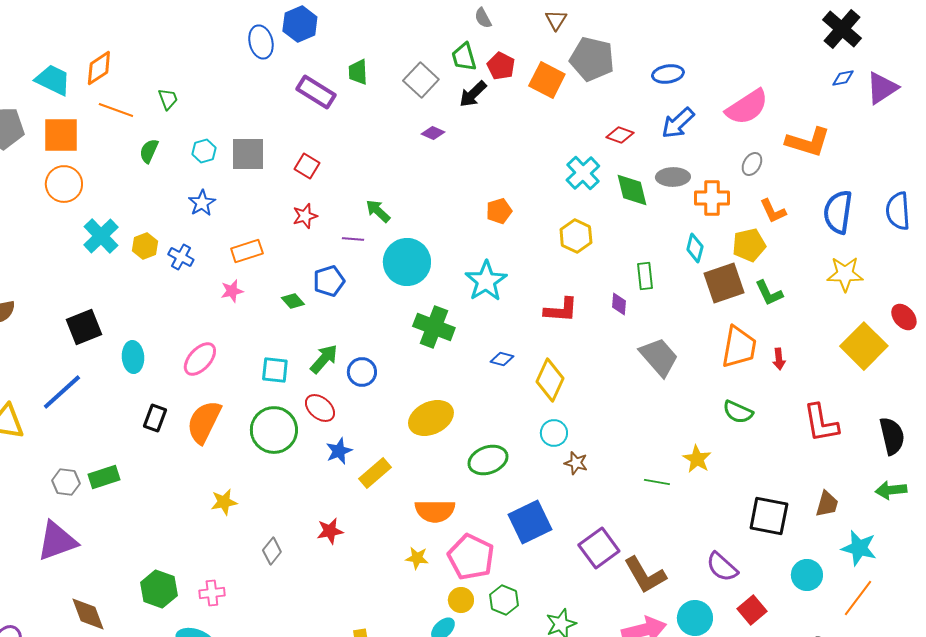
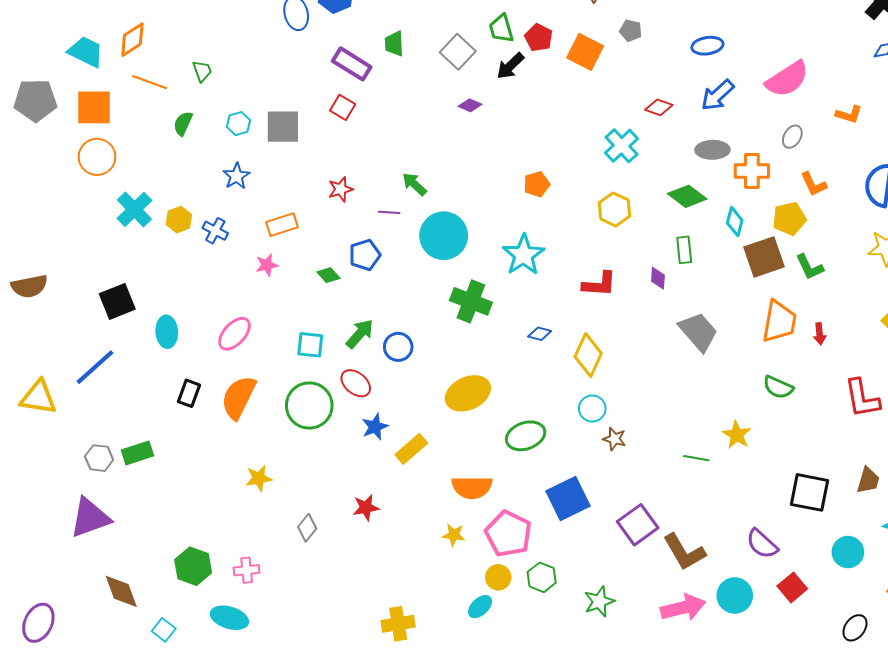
gray pentagon: (592, 59) -> (631, 31), size x0.5
orange L-shape: (808, 142) -> (849, 114), size x0.6
red square: (307, 166) -> (343, 107), moved
green diamond: (632, 190) -> (687, 196), moved, turned -39

